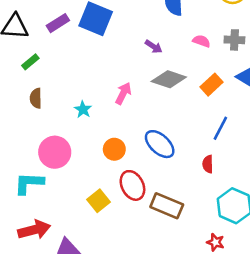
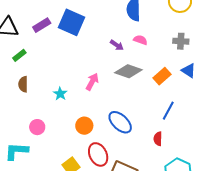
pink semicircle: (201, 41) -> (140, 40), moved
pink circle: (55, 152) -> (37, 127), size x0.6

